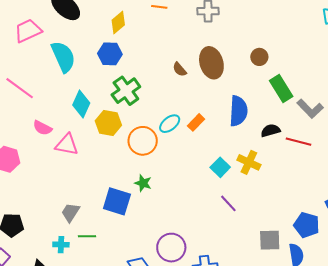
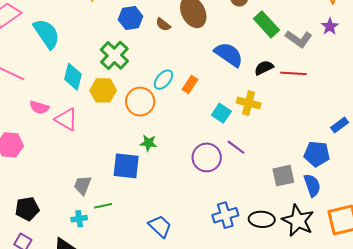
blue hexagon: (110, 54) -> (131, 18), moved
blue semicircle: (238, 111) -> (229, 54), turned -48
orange rectangle: (196, 122) -> (190, 85), moved
pink triangle: (67, 145) -> (66, 119), turned 30
purple circle: (171, 248) -> (207, 157), moved

